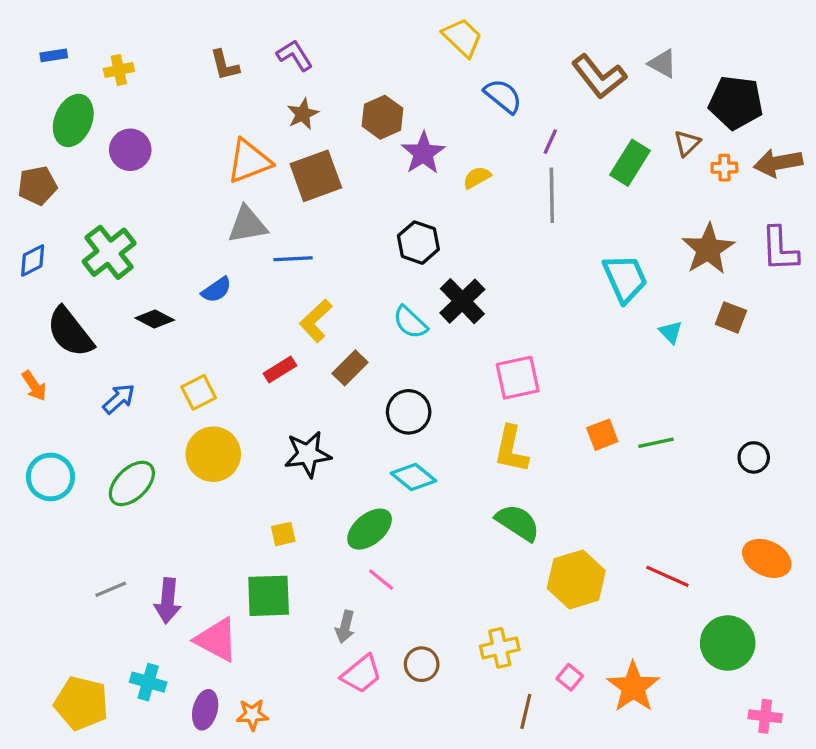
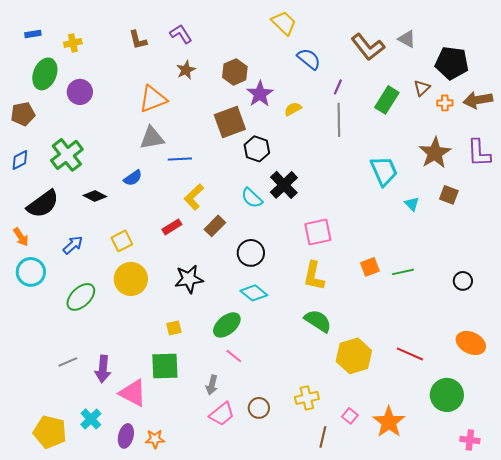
brown square: (316, 176) -> (230, 122), moved
black semicircle: (70, 332) -> (43, 204), turned -88
cyan circle: (50, 477) -> (31, 272), moved
cyan cross: (148, 682) -> (91, 419), turned 30

